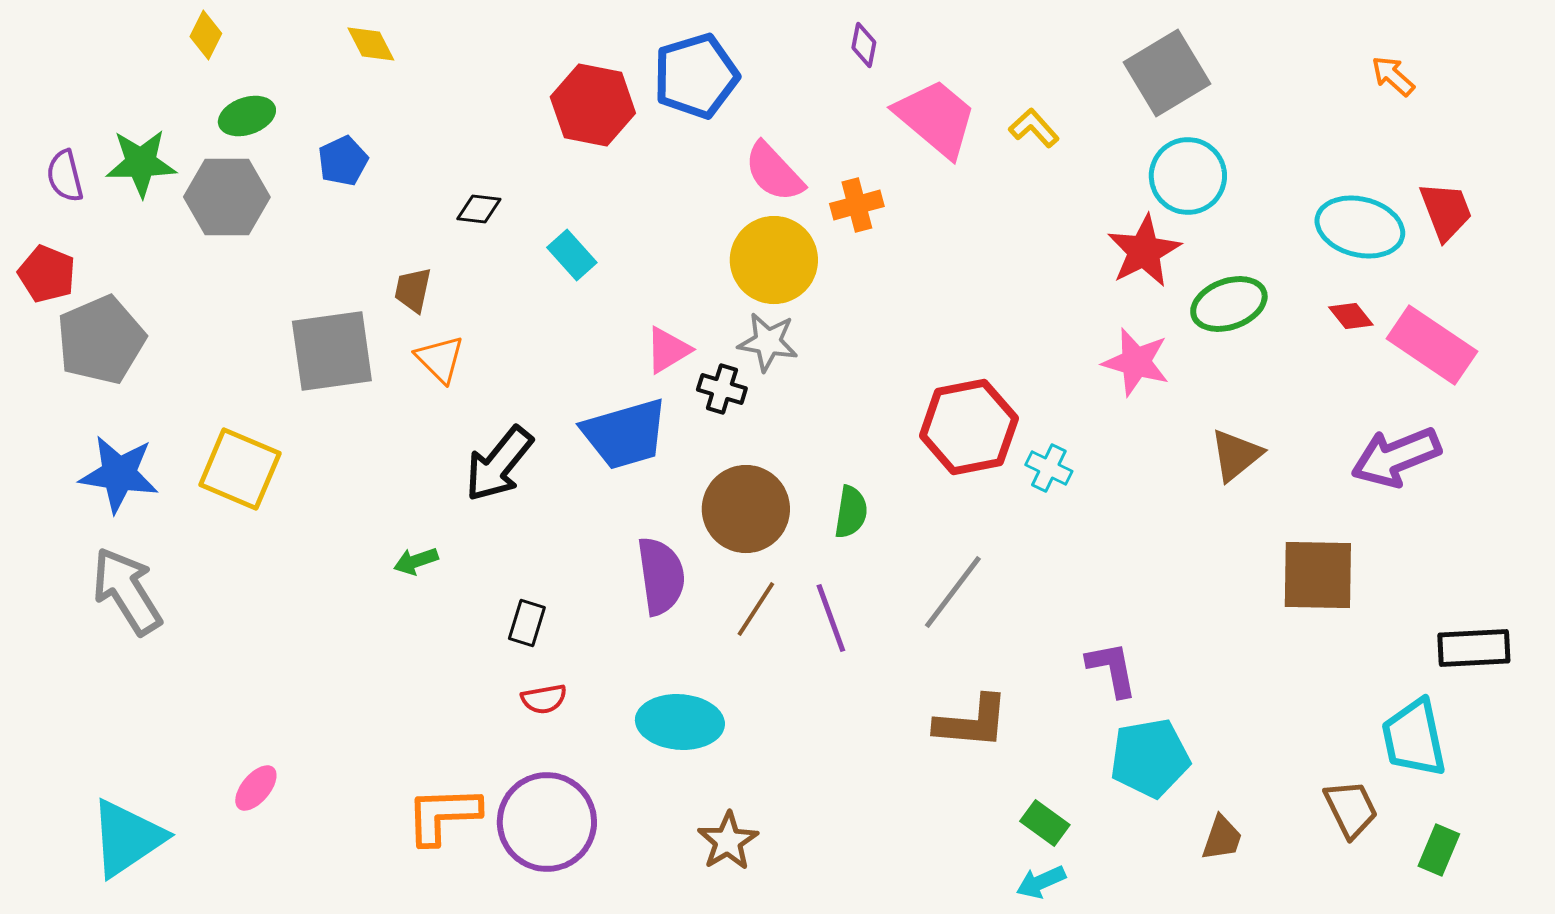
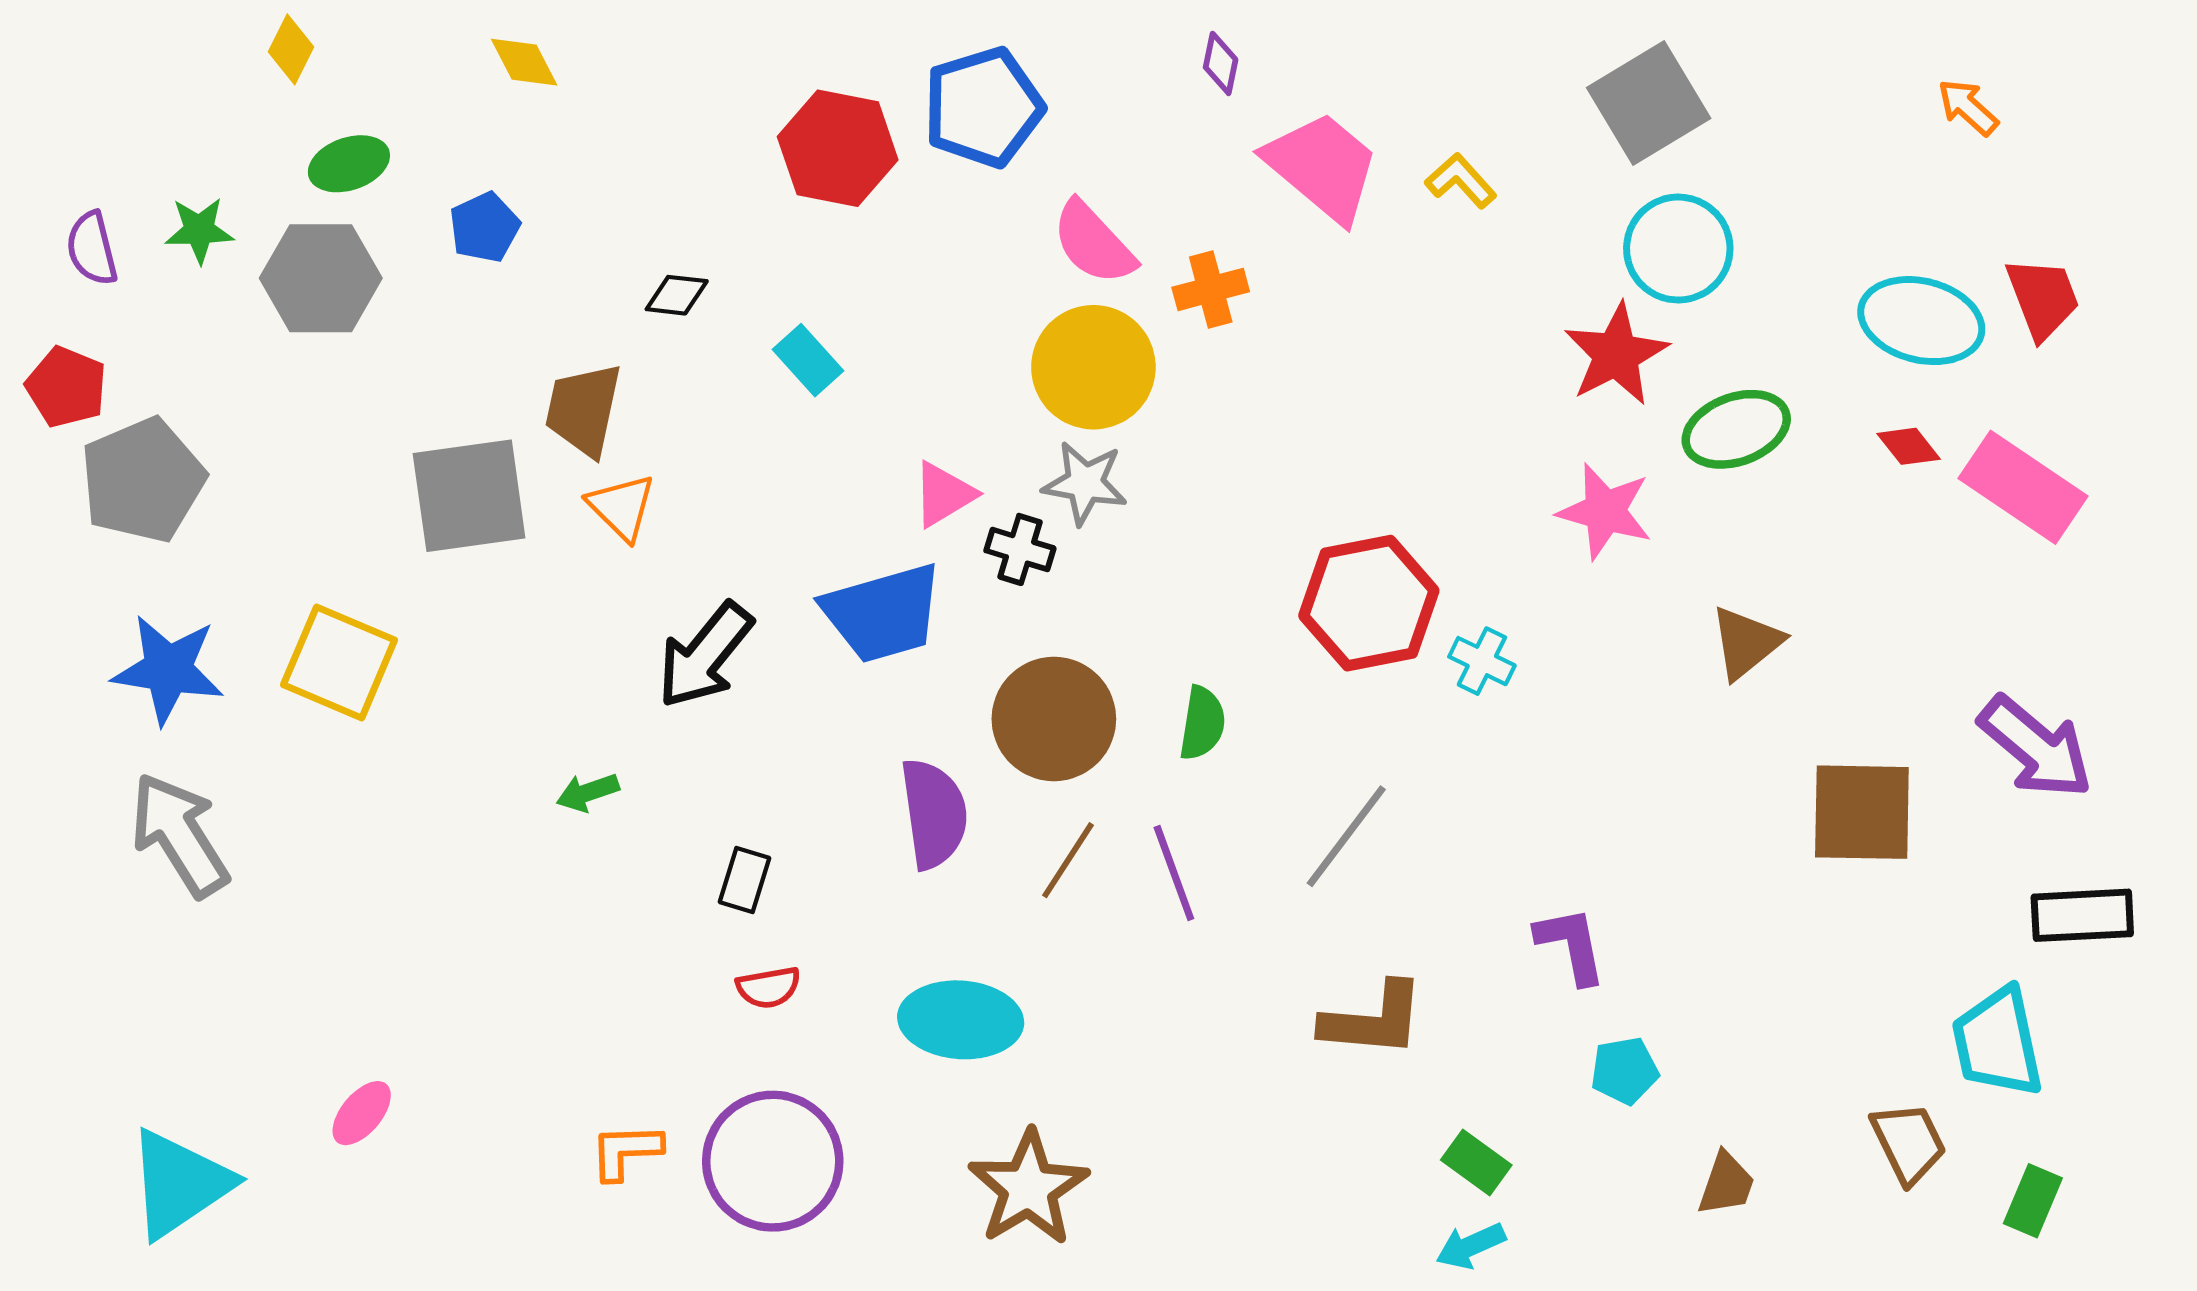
green star: (141, 163) -> (199, 230), size x0.7
brown trapezoid: (413, 290) -> (583, 410), size x1.5
purple arrow: (1396, 457) -> (2036, 747), moved, turned -118
cyan pentagon: (1150, 758) -> (1625, 1071), size x0.6
orange L-shape: (443, 815) -> (626, 1151), size x0.7
brown star: (728, 841) -> (1028, 1188), size x1.4

